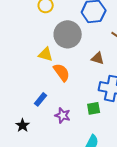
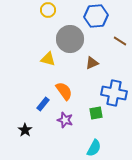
brown triangle: (98, 58) -> (92, 63), moved, turned -40
orange semicircle: (62, 72) -> (64, 91), moved

